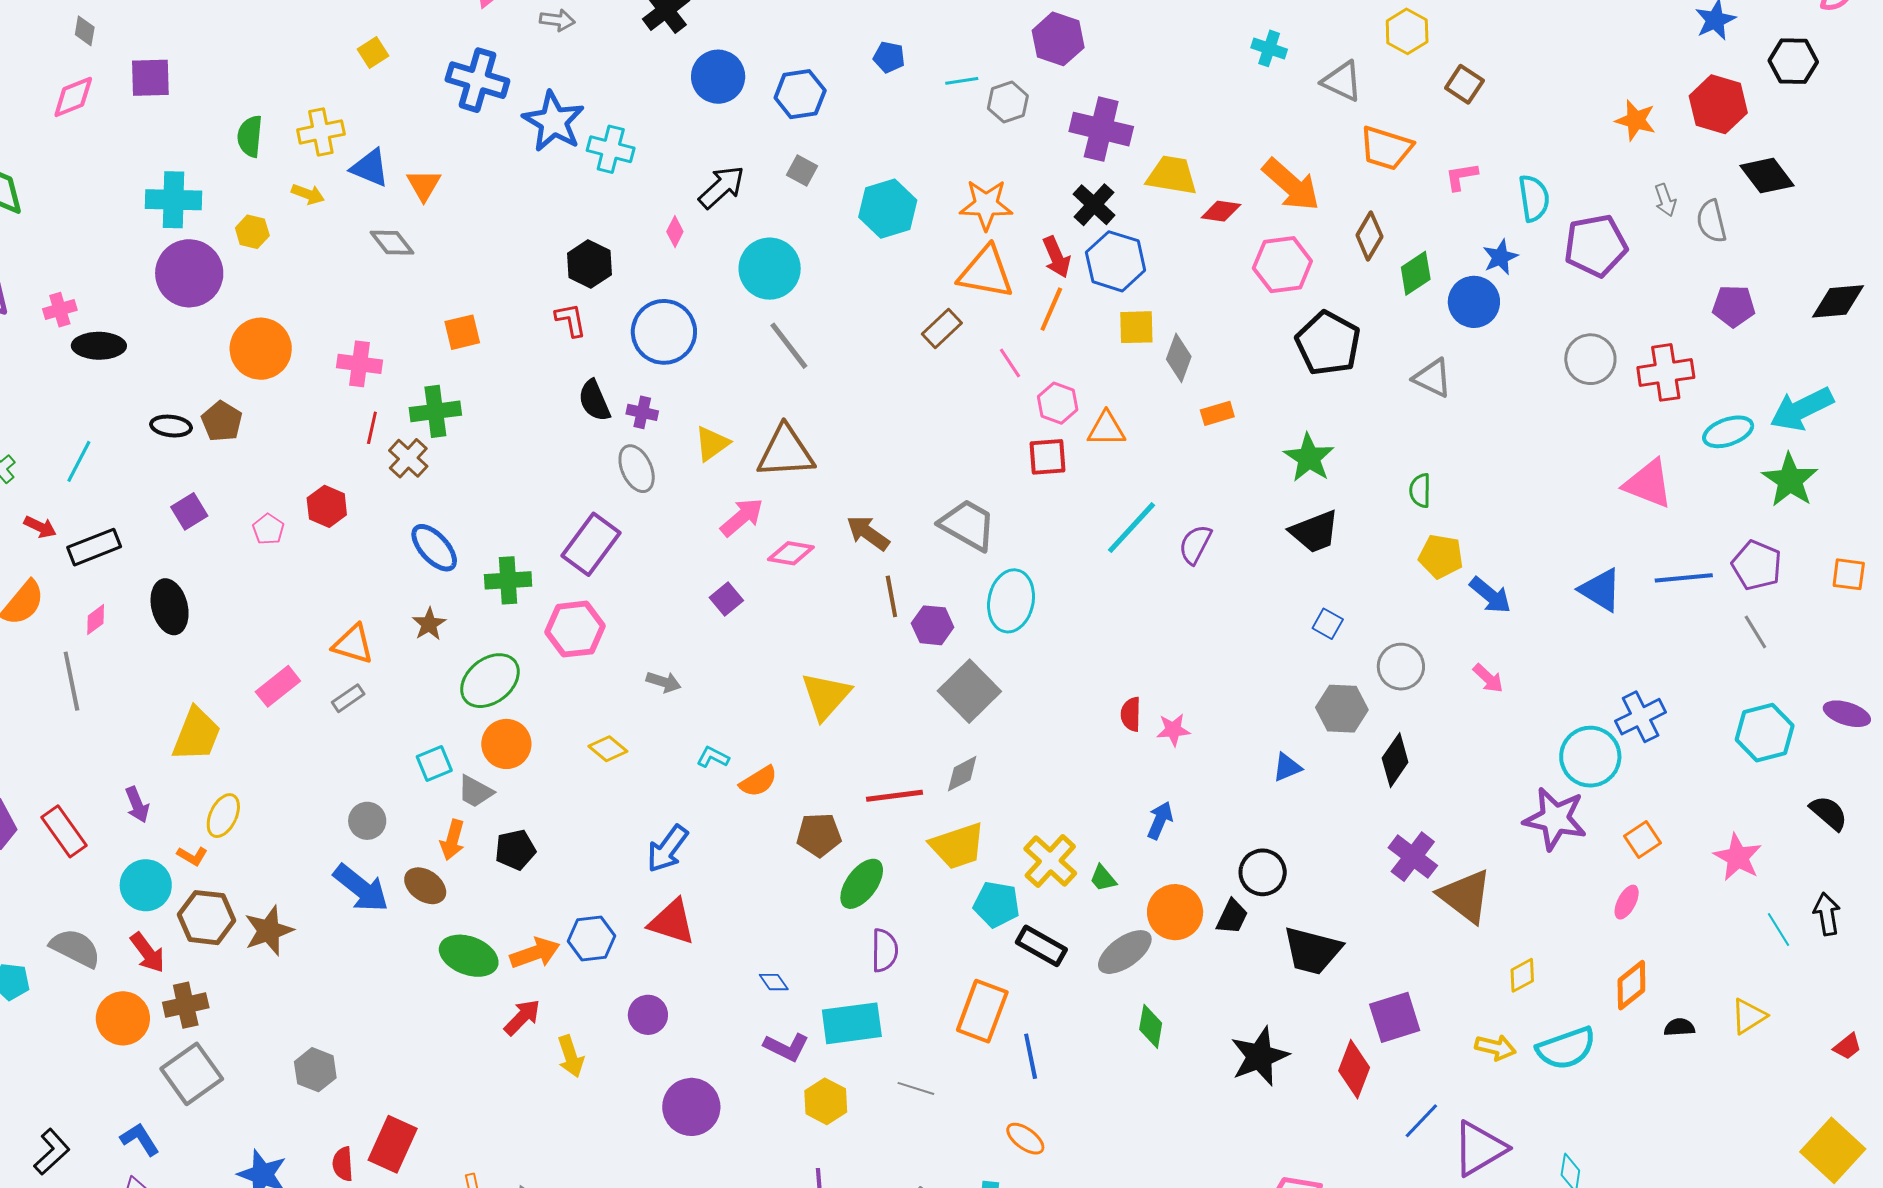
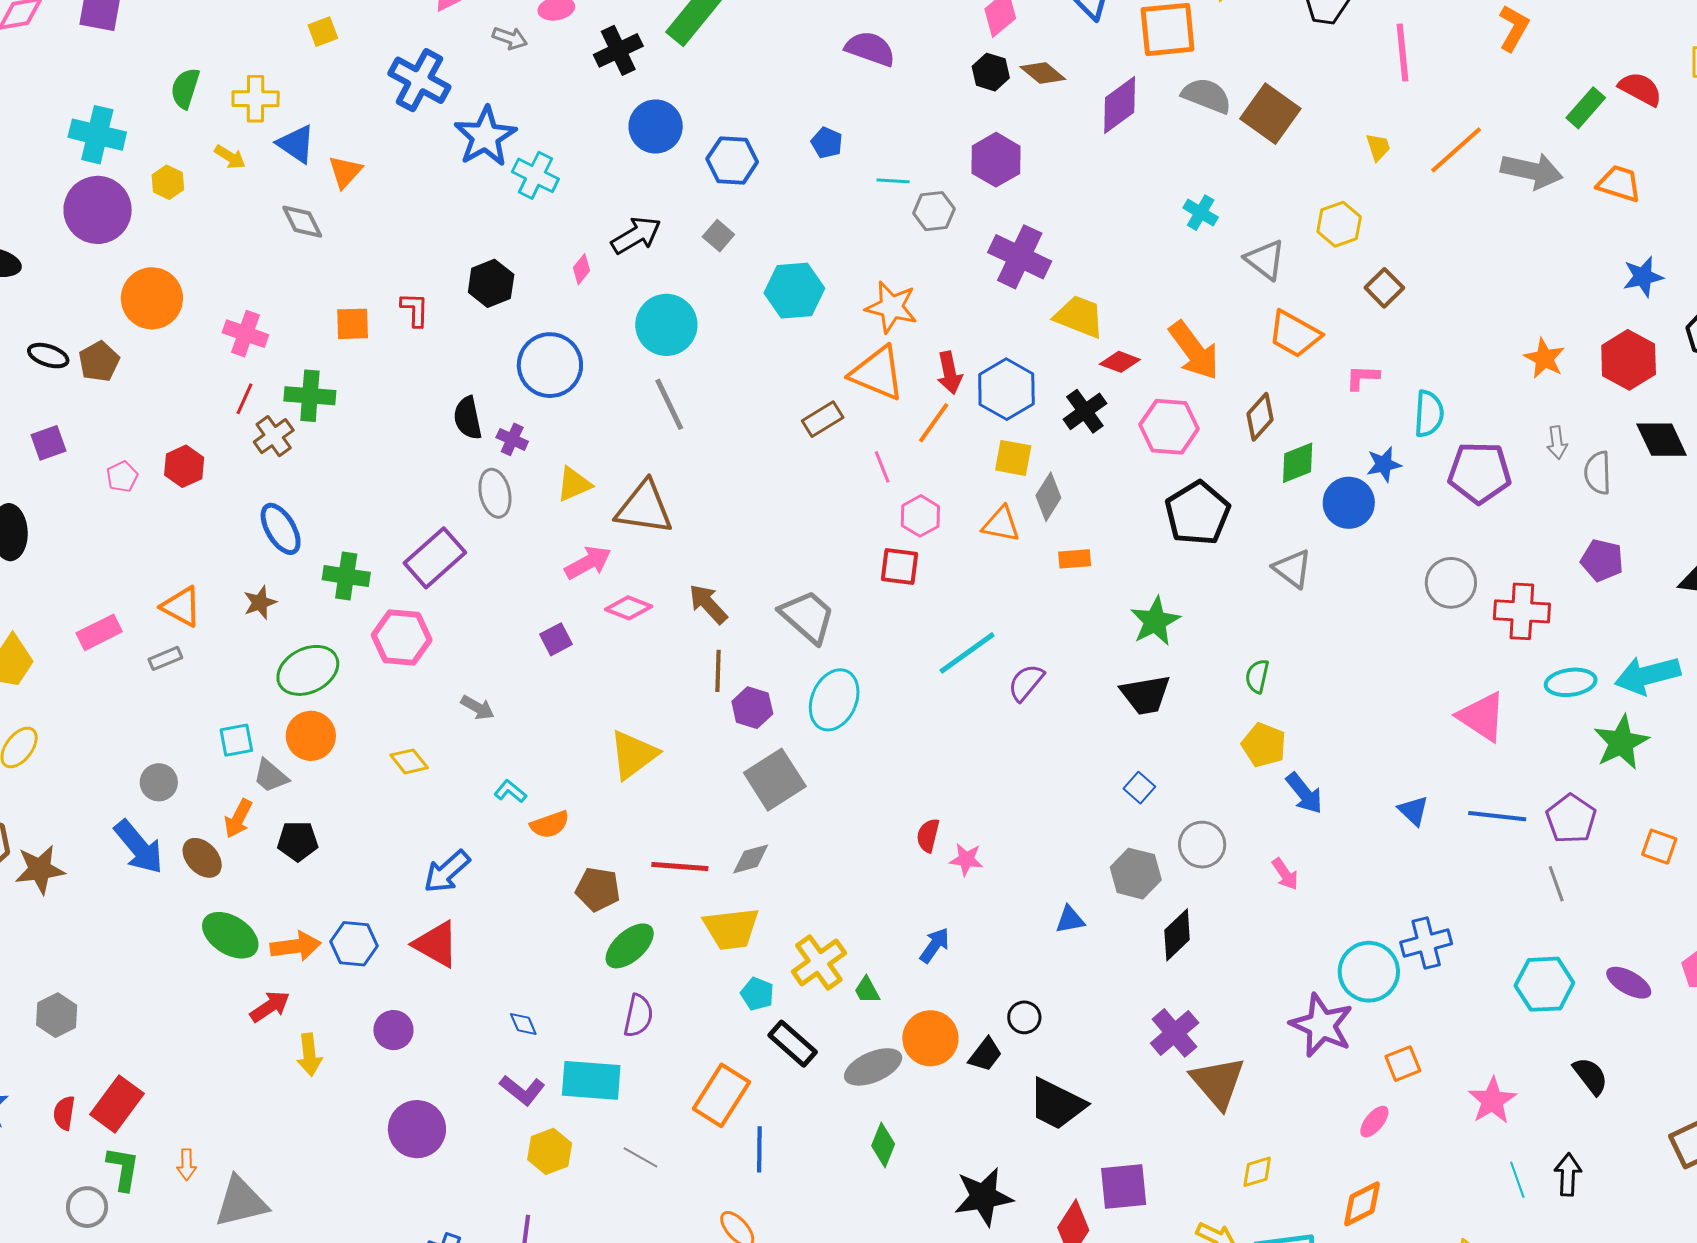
black cross: (1094, 205) -> (1085, 411), moved
red L-shape: (571, 320) -> (415, 310), moved
orange triangle: (1106, 429) -> (1001, 524), moved
blue triangle: (1601, 590) -> (1413, 811), size x0.7
black circle: (1263, 872) -> (1024, 1017), size x0.7
cyan pentagon: (997, 904) -> (757, 994), size x0.7

